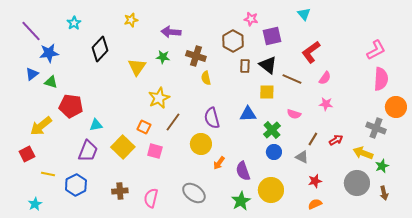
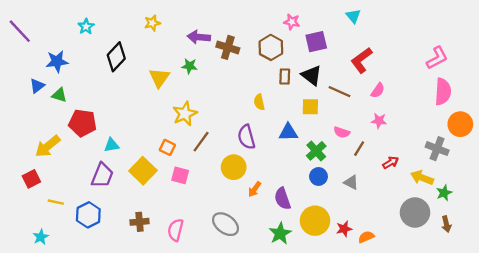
purple line: (31, 31) -> (20, 31), moved
brown cross: (196, 56) -> (228, 47), moved
yellow semicircle: (206, 78) -> (259, 102), moved
brown line: (313, 139) -> (359, 149), moved
red star: (315, 181) -> (344, 229), moved

